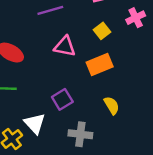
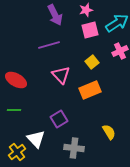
pink triangle: (65, 46) -> (61, 75), turned 36
yellow semicircle: (112, 105) -> (109, 132), moved

